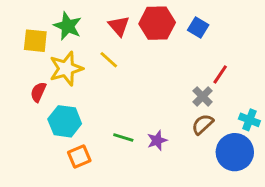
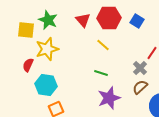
yellow line: (109, 60) -> (103, 45), moved
green line: (123, 137) -> (101, 73), moved
purple star: (157, 140) -> (109, 98), size x1.6

